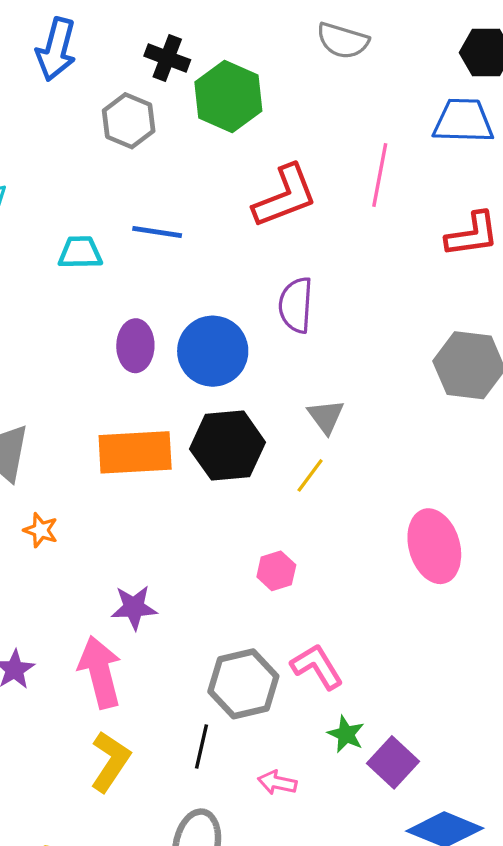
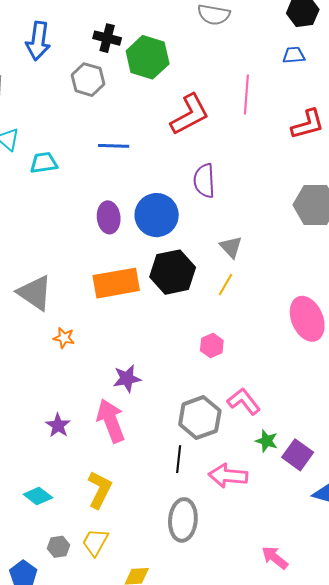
blue trapezoid: (463, 121) -> (294, 55), size x0.6
cyan trapezoid: (80, 252) -> (44, 163), moved
yellow L-shape: (110, 761) -> (100, 490), moved
pink arrow: (277, 783) -> (228, 476), size x1.6

